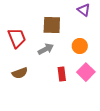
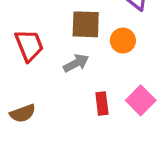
orange circle: (80, 46) -> (123, 41), moved
brown semicircle: (20, 73) -> (23, 113), moved

